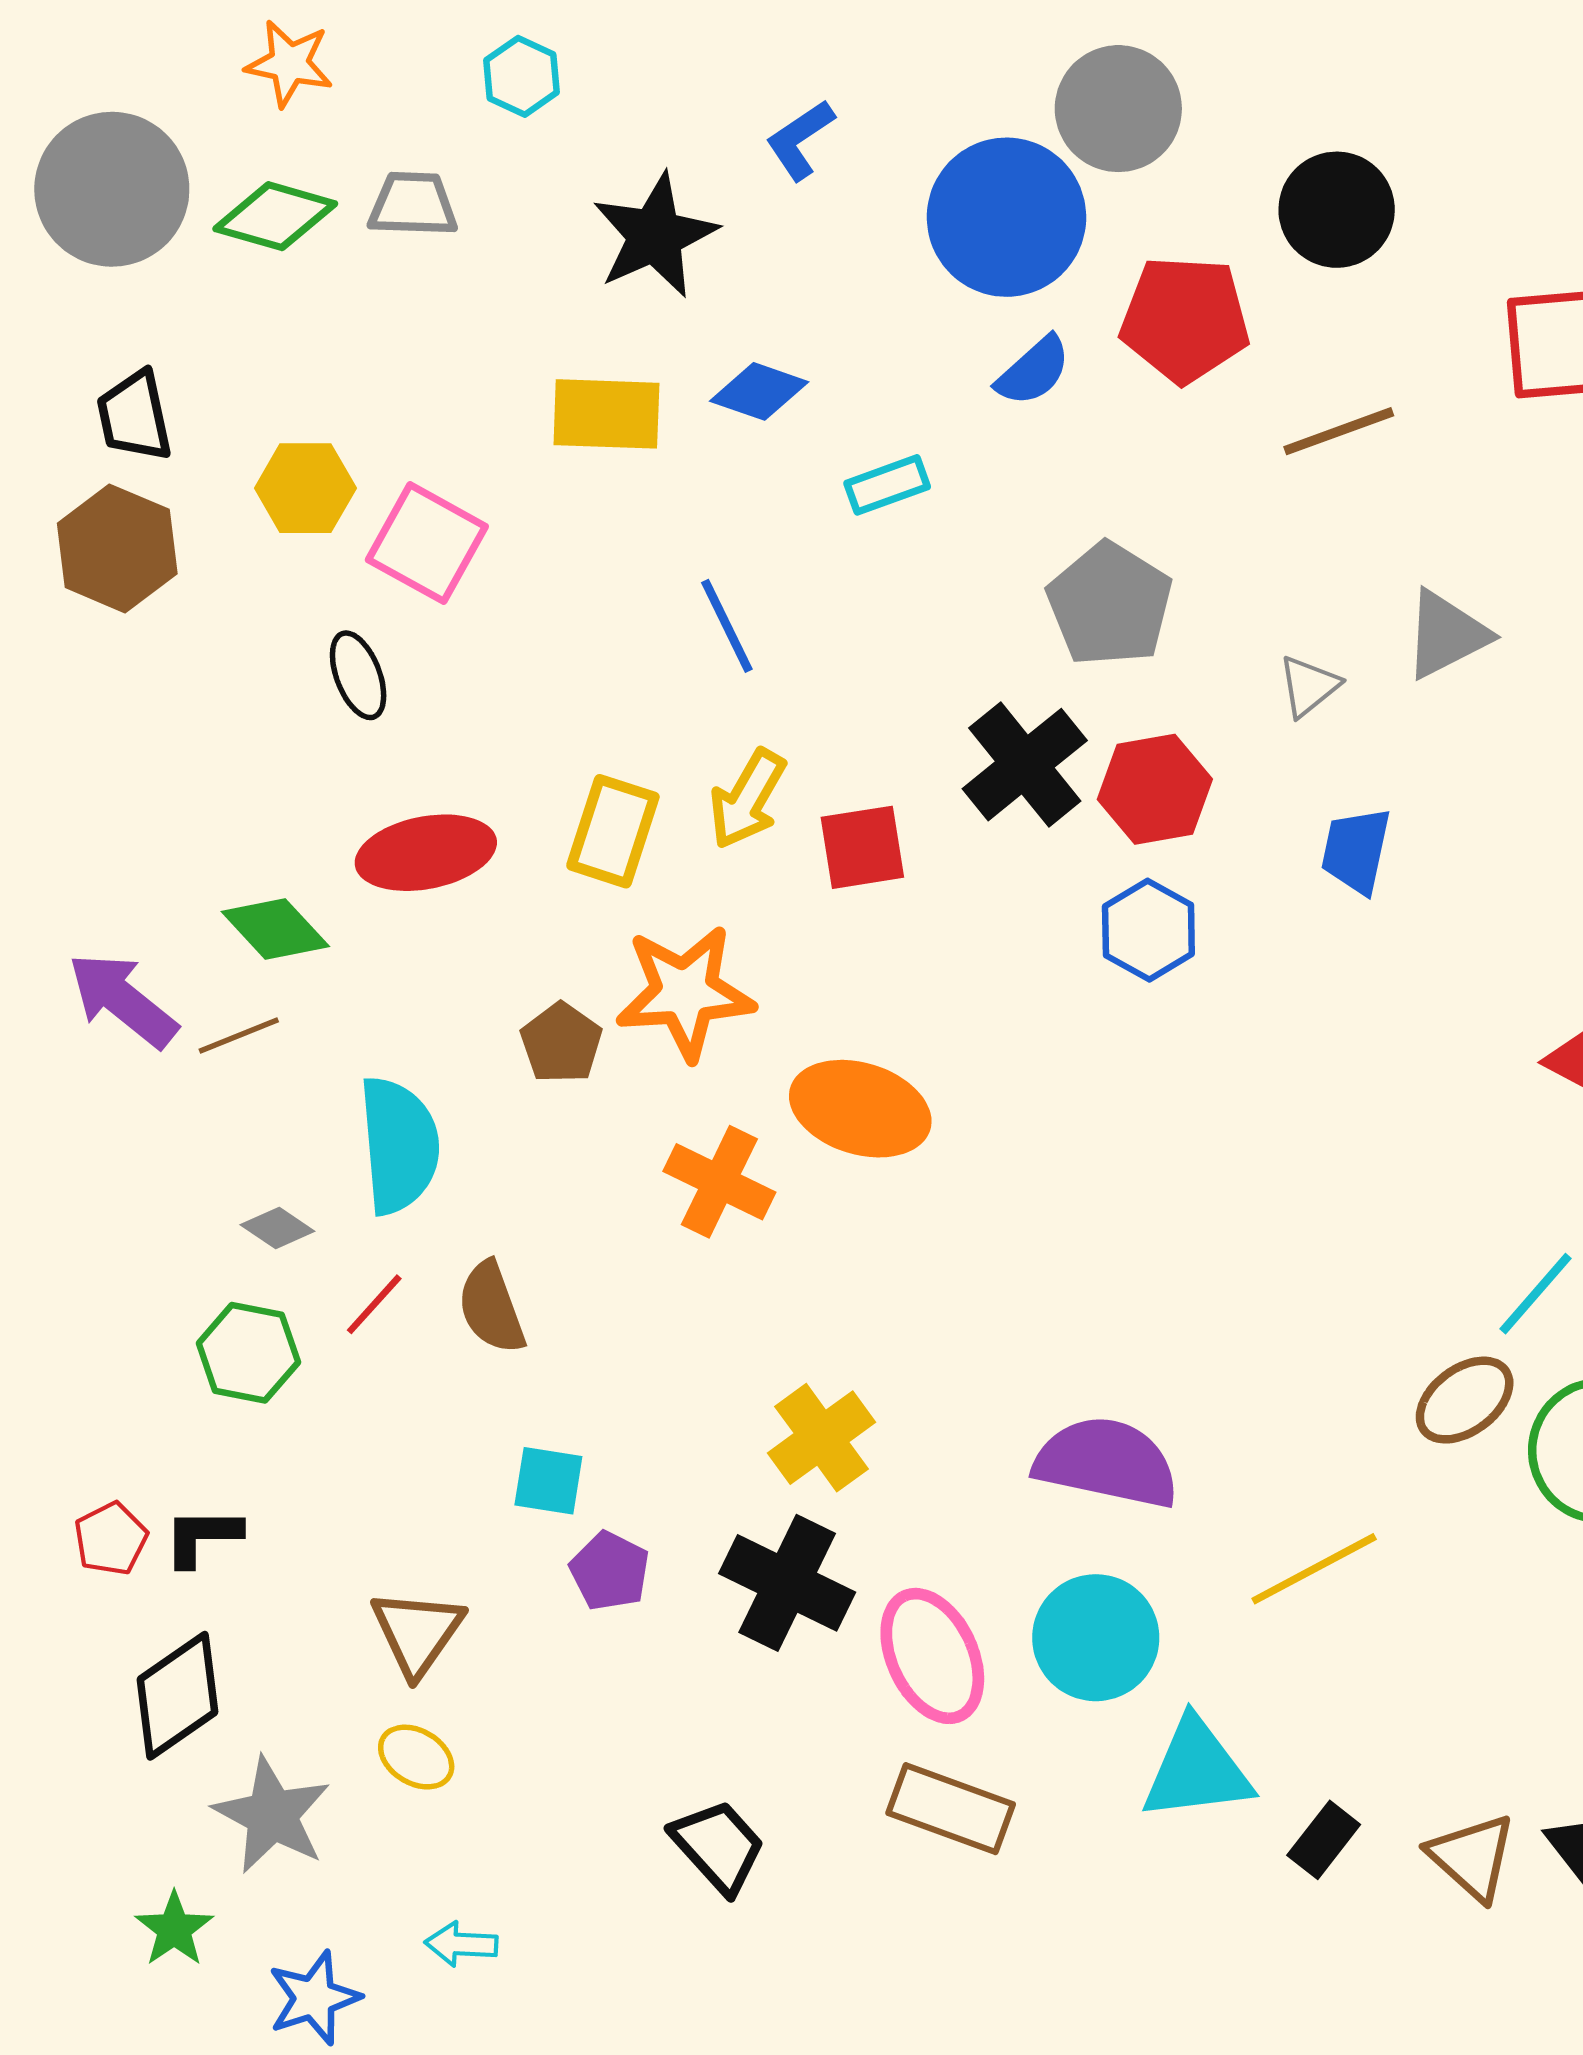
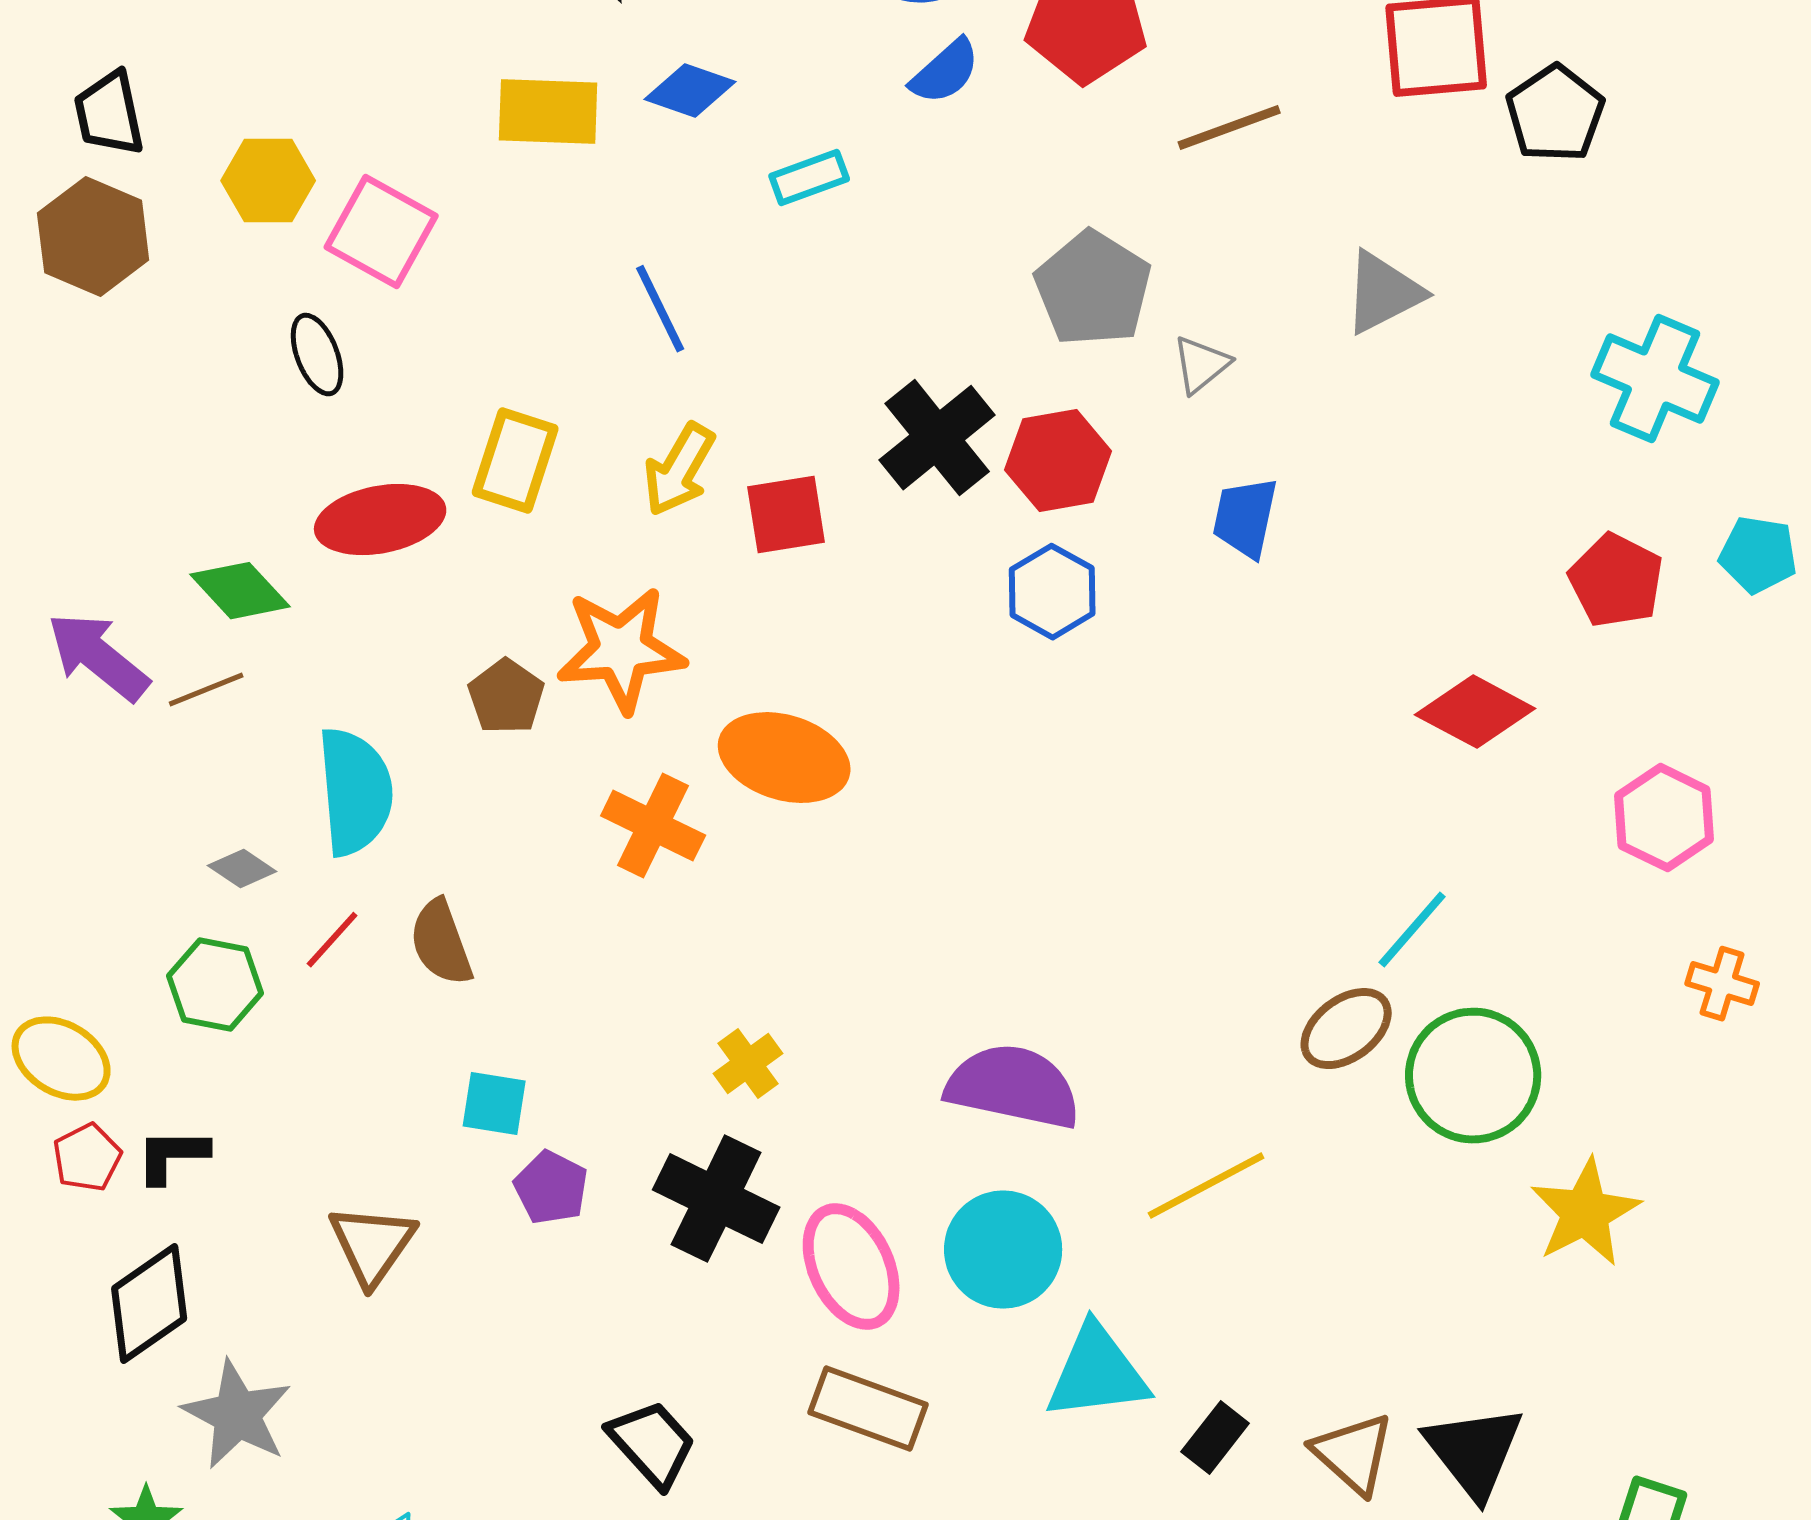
gray pentagon: (1110, 604) -> (1093, 289), moved
gray triangle: (1446, 634) -> (1383, 293), moved
yellow rectangle: (613, 831) -> (515, 461), moved
yellow cross: (822, 1438) -> (748, 1064), size x0.7
yellow ellipse: (416, 1757) -> (61, 1059), moved, size x1.4

